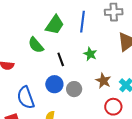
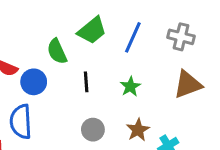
blue circle: (54, 84) -> (34, 82), moved

